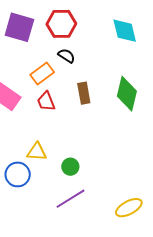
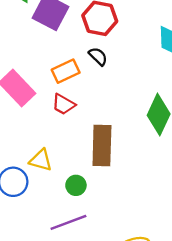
brown rectangle: (84, 93) -> (102, 146), moved, size x1.6
red trapezoid: (46, 101) -> (64, 104), turned -50

